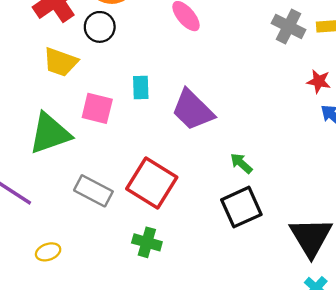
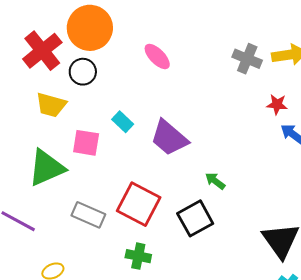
cyan rectangle: (141, 87) -> (123, 122), turned -40
black square: (241, 207) -> (195, 218), moved

